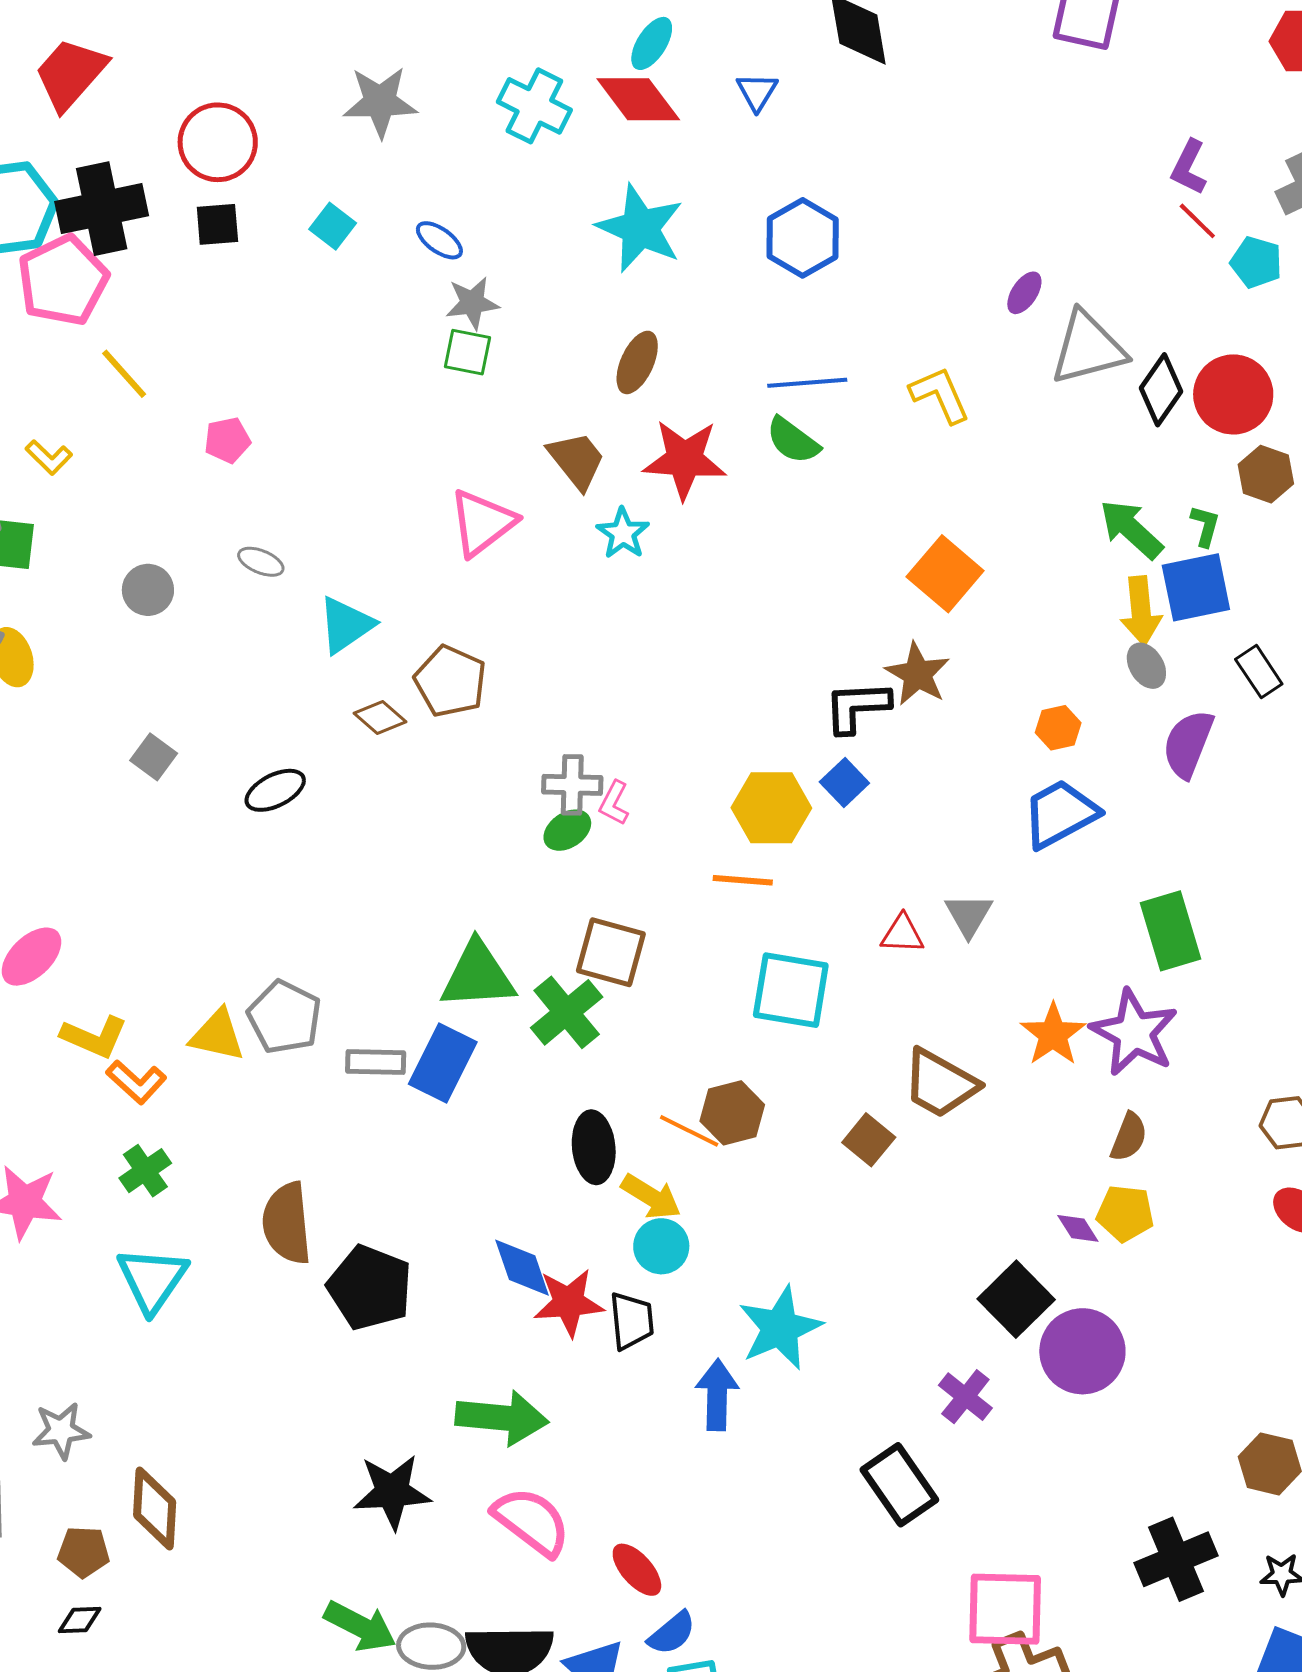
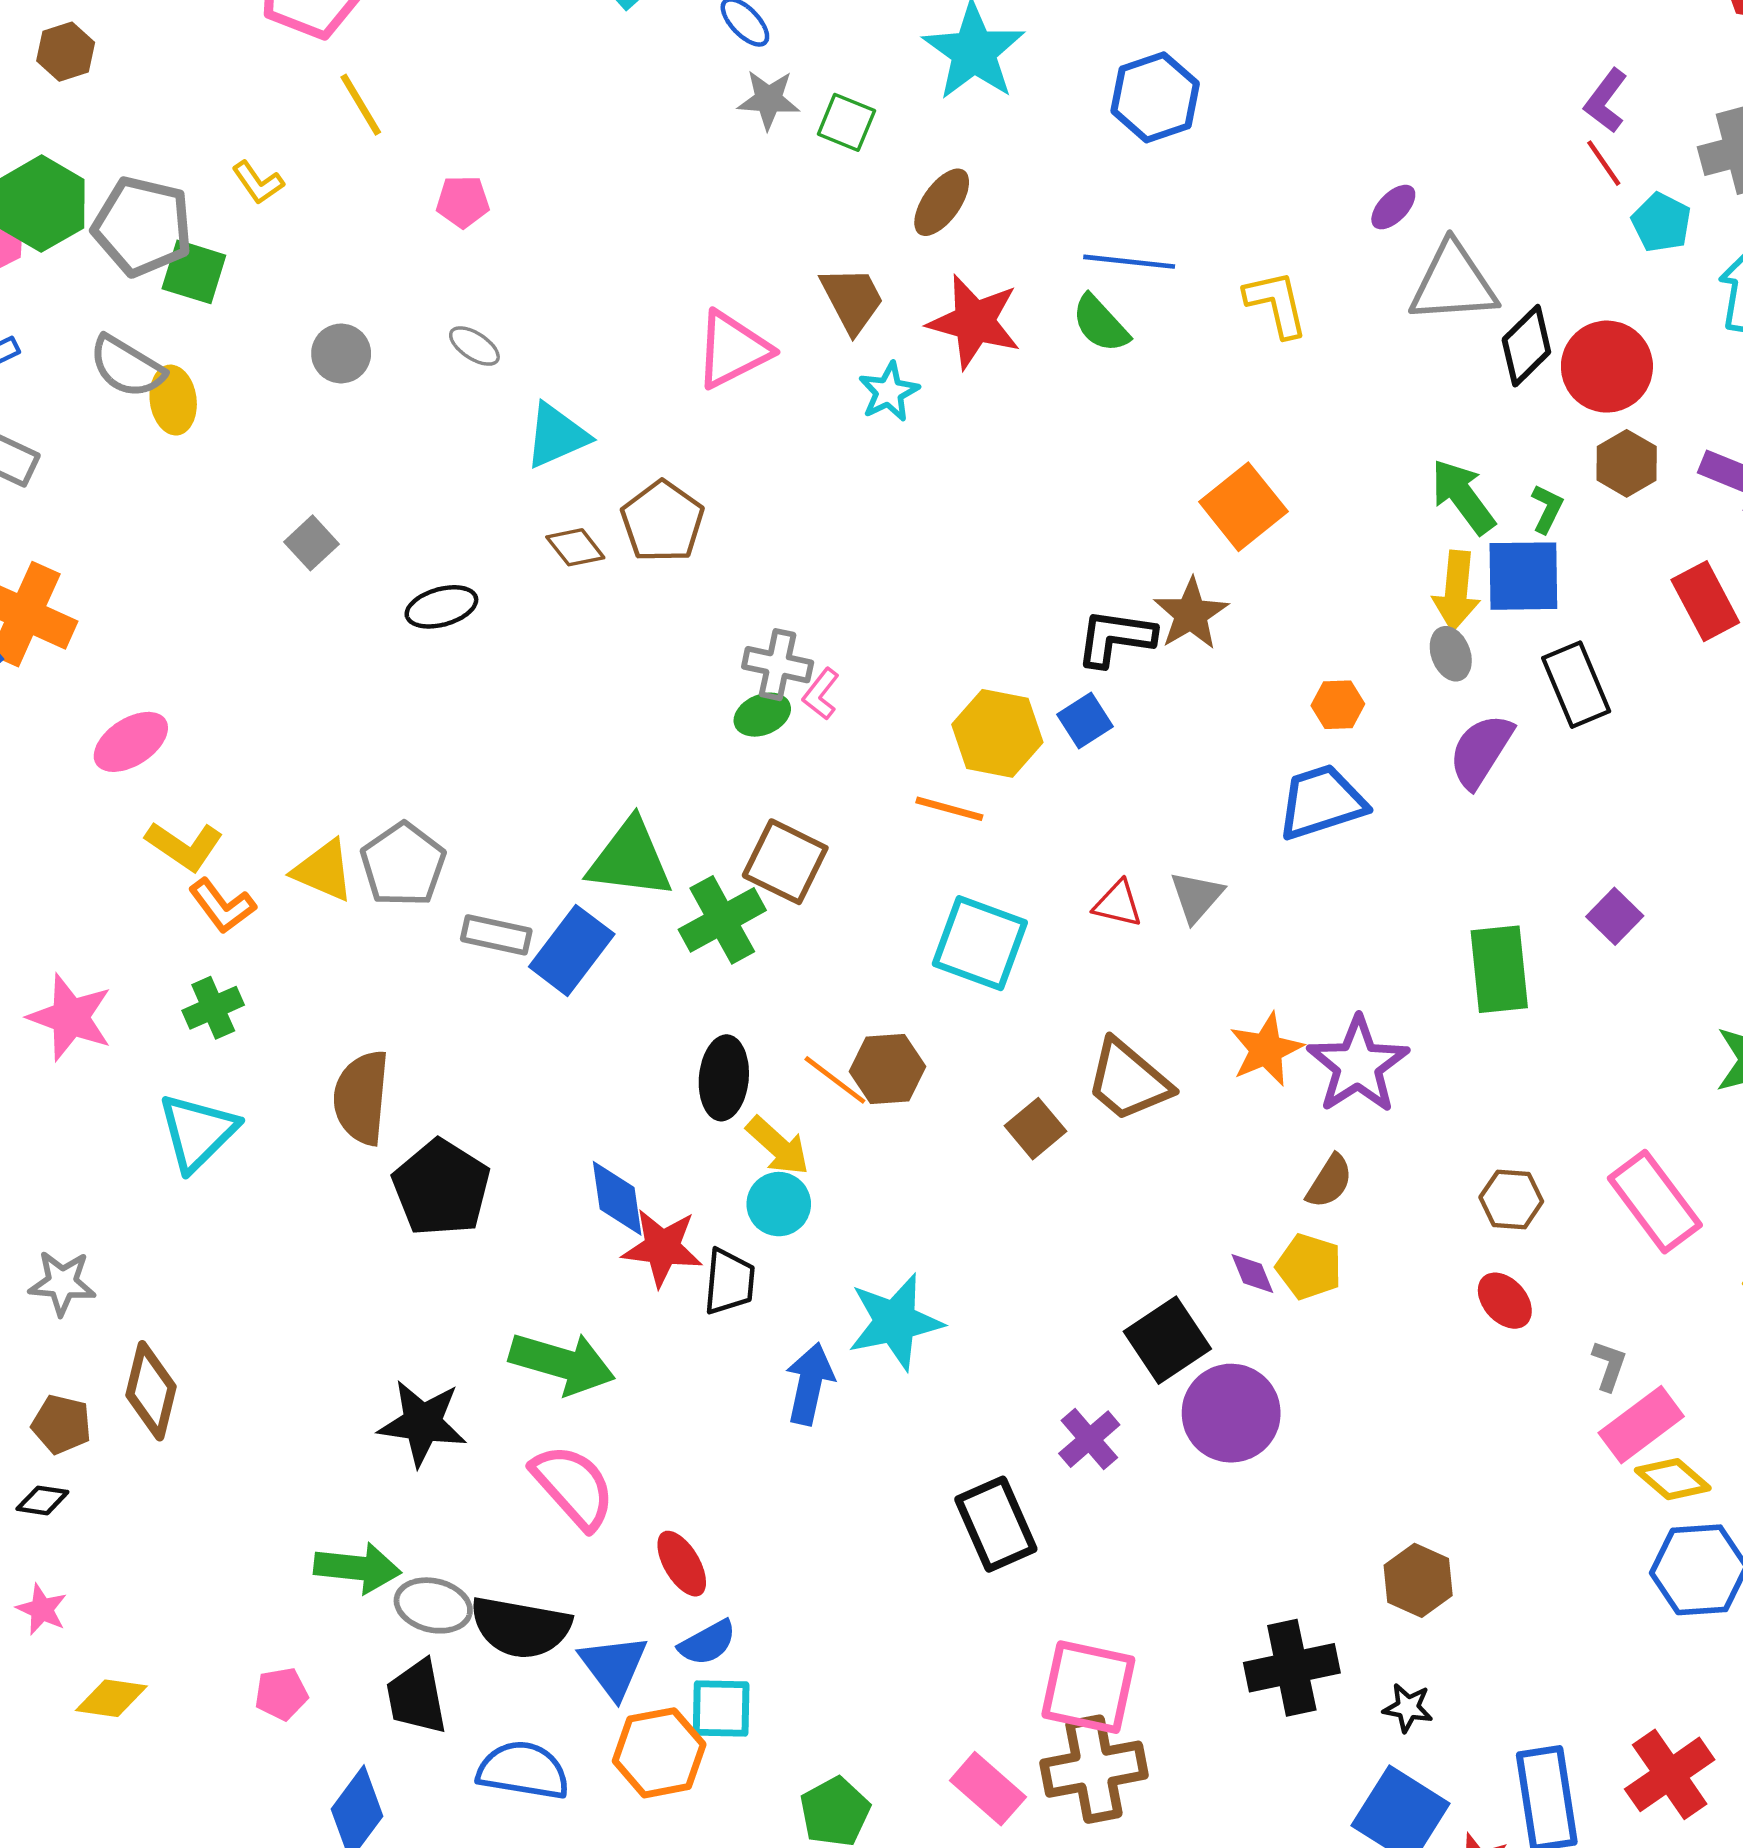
green square: (468, 352) -> (846, 122), moved
black rectangle: (1259, 672) -> (1576, 685), size x1.4
green rectangle: (1170, 931) -> (1499, 969), moved
green arrow: (360, 1626) -> (357, 1568), turned -32

